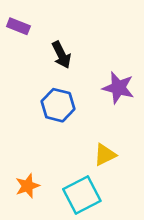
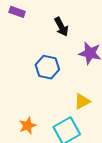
black arrow: (61, 55) -> (61, 27), moved

